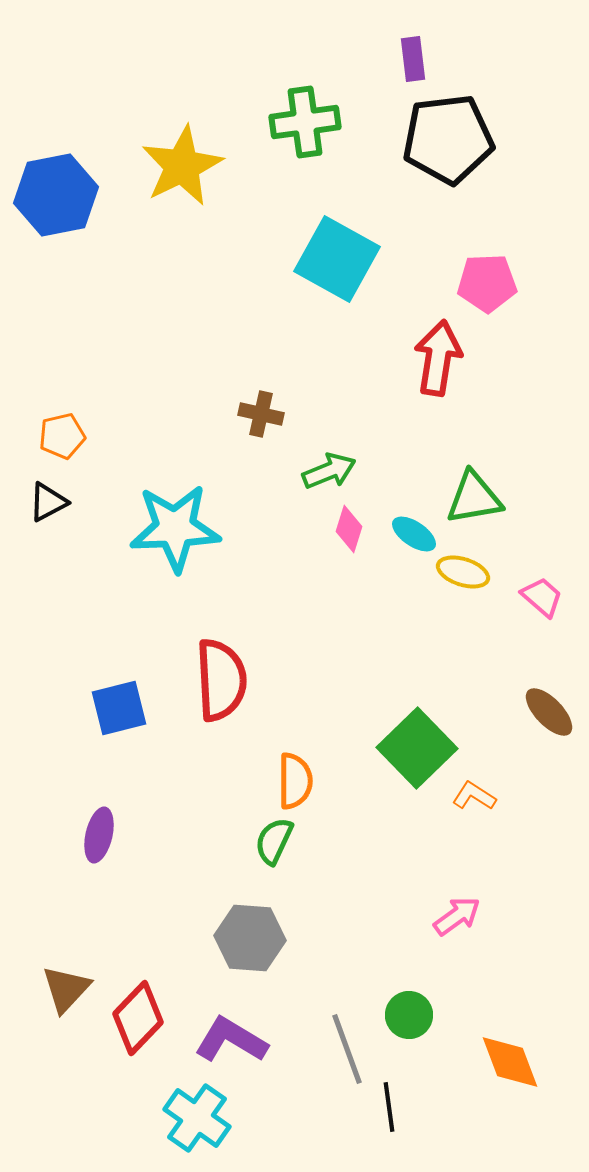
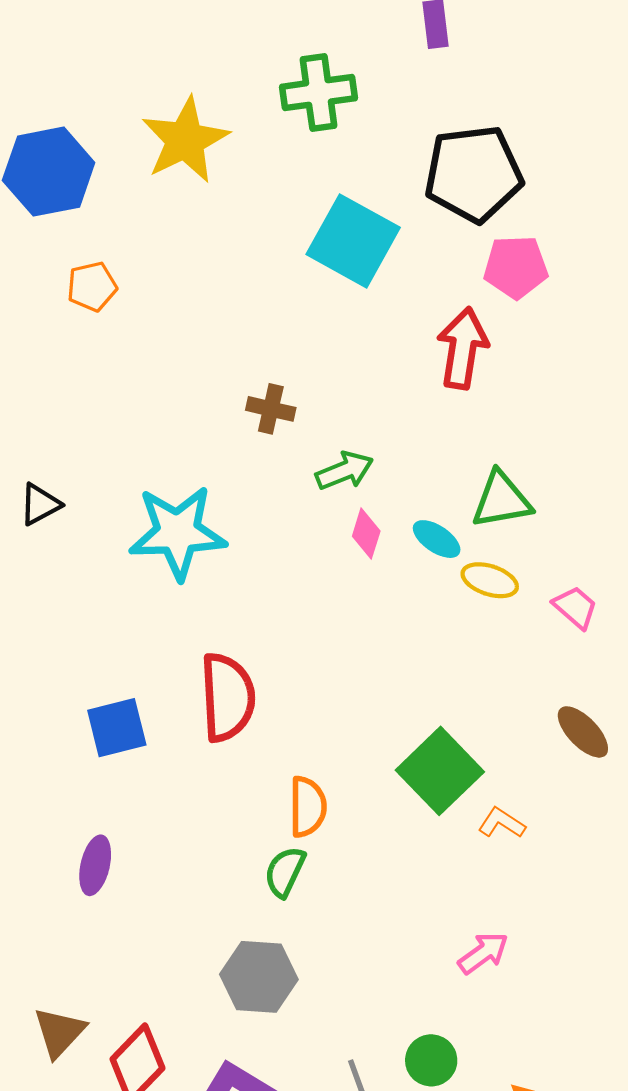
black pentagon: (448, 139) -> (473, 174), moved
orange pentagon: (62, 436) -> (92, 286), moved

